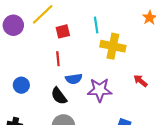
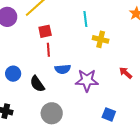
red square: (63, 31) -> (45, 31), moved
yellow cross: (113, 46) -> (101, 39), size x0.7
black semicircle: (59, 96) -> (37, 84), moved

